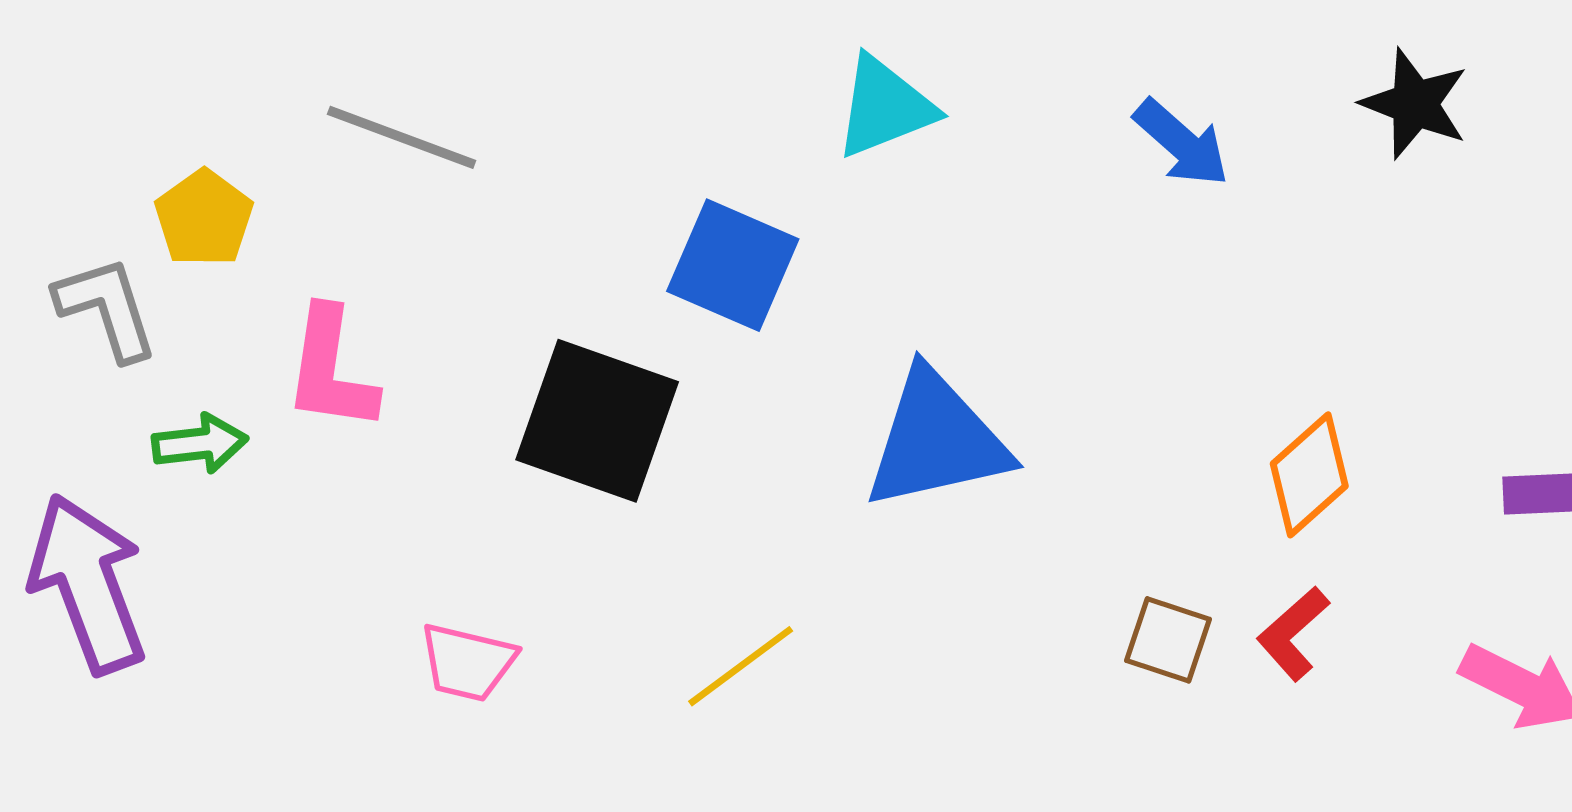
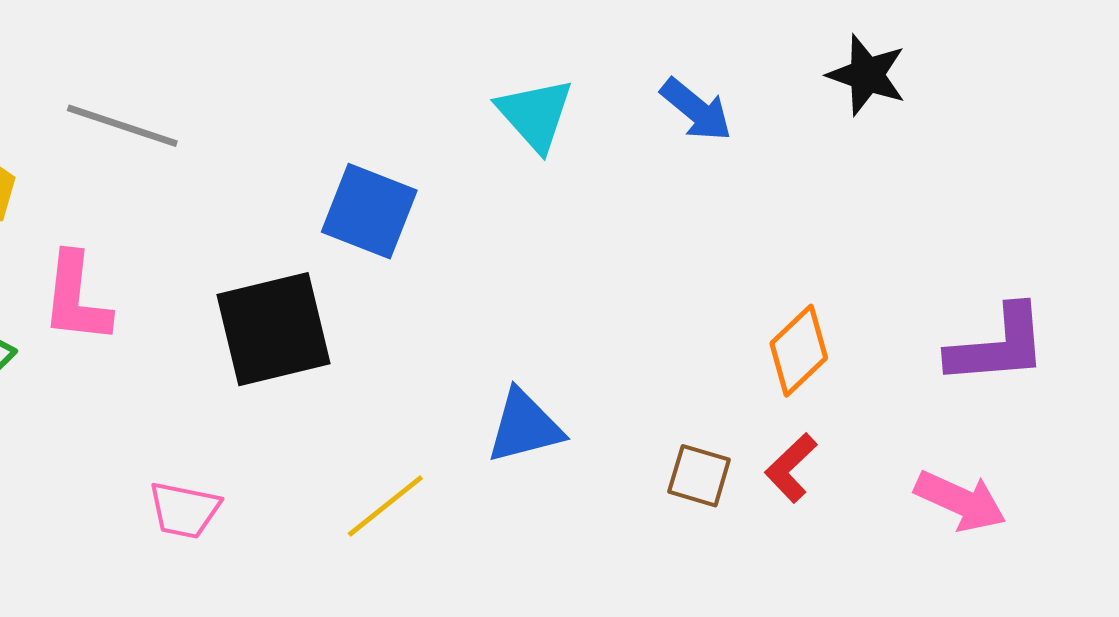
cyan triangle: (885, 107) -> (535, 114), moved, turned -48
black square: (597, 421) -> (273, 329), turned -31
blue triangle: (936, 440) -> (525, 427), moved, size x0.7

